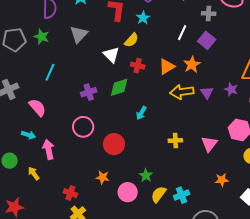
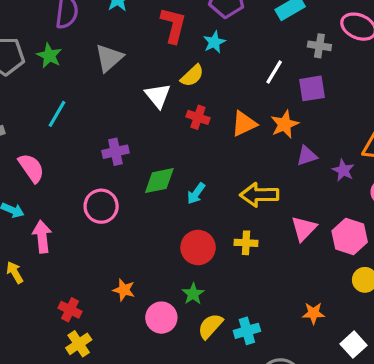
purple square: (207, 40) -> (312, 88), turned 36
green diamond: (119, 87) -> (159, 181), moved
yellow arrow: (182, 92) -> (259, 195), moved
purple triangle: (207, 93) -> (307, 156), moved, turned 40
red circle: (114, 144) -> (198, 247), moved
pink triangle: (209, 144) -> (304, 229), moved

